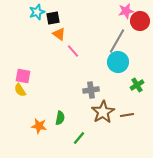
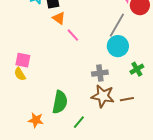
gray cross: (91, 90) -> (100, 73), moved
brown star: (103, 112) -> (103, 96), turned -30
green semicircle: (60, 118) -> (60, 102), size x1.6
orange star: (39, 126) -> (36, 120), moved

